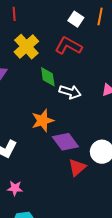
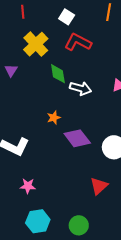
white square: (76, 19) -> (67, 17), moved
orange star: (43, 121) -> (54, 118), size x0.6
red triangle: (77, 167) -> (99, 186), moved

